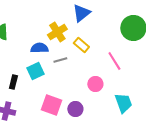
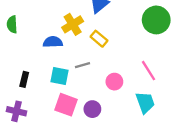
gray line: (60, 60) -> (83, 65), moved
pink line: (114, 61) -> (149, 71), moved
cyan square: (35, 71) -> (59, 76), moved, turned 36

